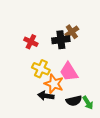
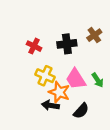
brown cross: (72, 32) -> (94, 35), moved
black semicircle: (74, 101) -> (81, 111), turned -35
green arrow: (88, 103) -> (98, 80), moved

